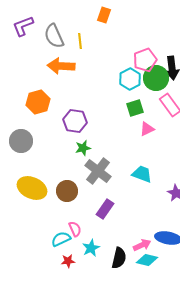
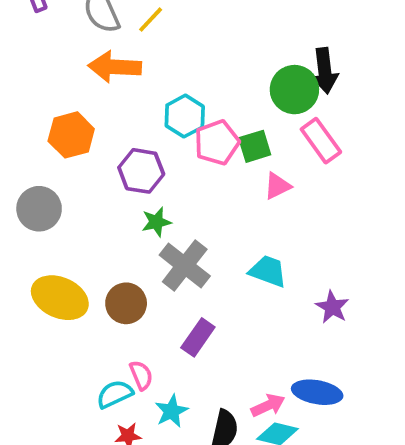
yellow line: (80, 41) -> (151, 20), turned 49
pink pentagon: (145, 60) -> (217, 143), moved
cyan hexagon: (130, 79) -> (185, 116), moved

